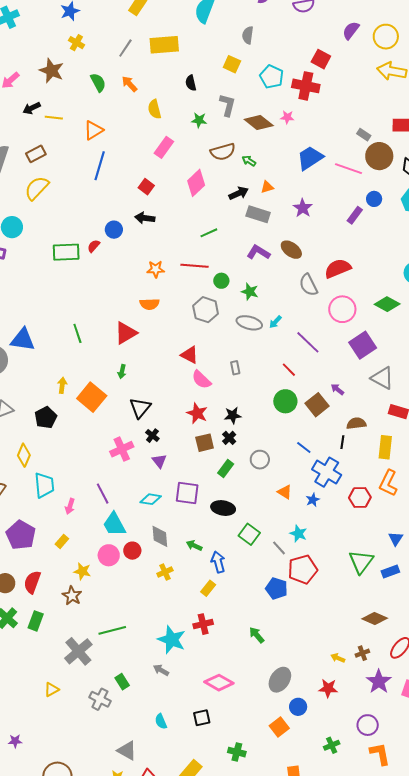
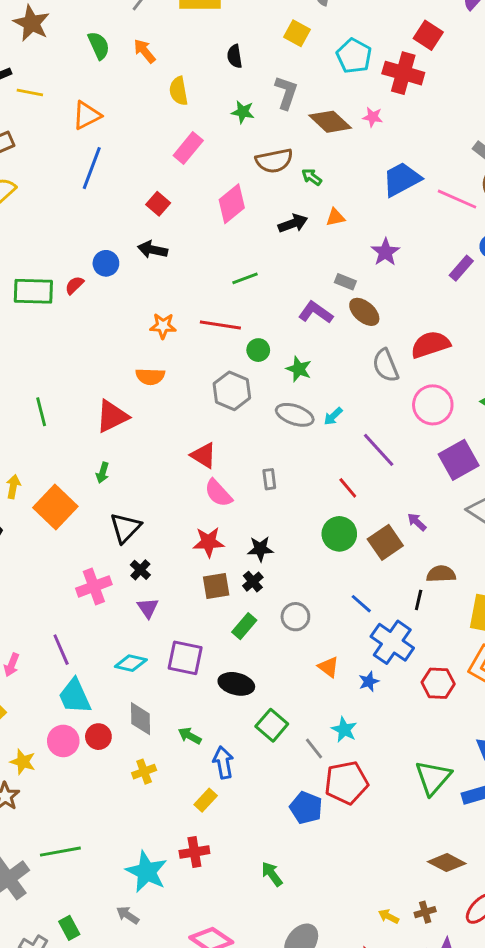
gray rectangle: (258, 214) -> (345, 282), moved, size x0.6
red star: (197, 413) -> (208, 542), turned -30

